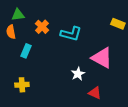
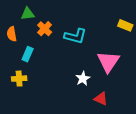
green triangle: (18, 15) -> (28, 14), moved
pink triangle: (102, 58) -> (108, 62), turned 35
yellow cross: (22, 85) -> (19, 79), moved

